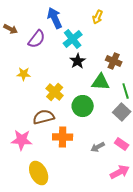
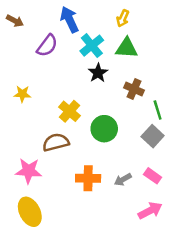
brown arrow: (11, 29) -> (15, 21), moved
brown cross: (114, 61) -> (134, 89), moved
yellow star: (24, 74) -> (22, 94), moved
green triangle: (101, 82) -> (127, 48), moved
orange cross: (63, 137) -> (88, 178), moved
yellow ellipse: (39, 173) -> (30, 212), moved

